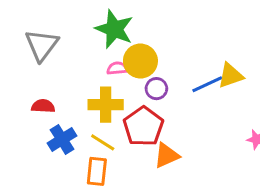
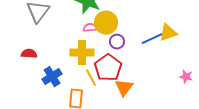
red semicircle: (43, 106) -> (29, 54), moved
yellow line: (103, 142) -> (91, 78), moved, turned 30
orange triangle: (167, 155) -> (124, 88), turned -30

